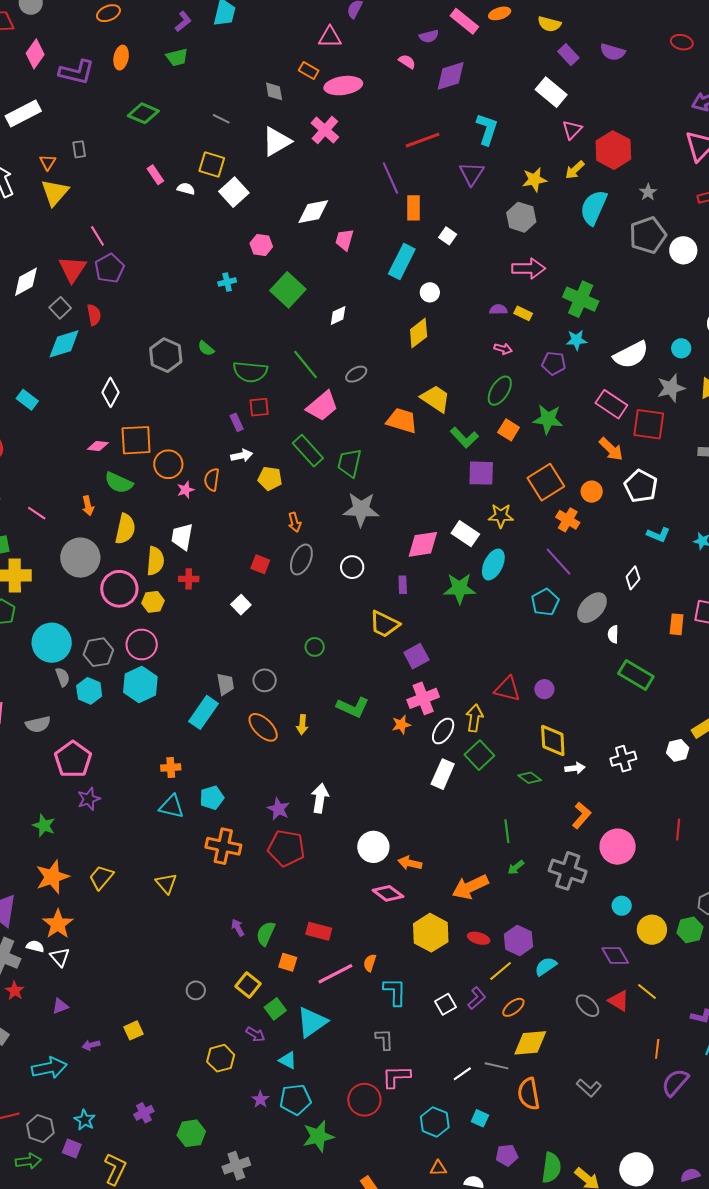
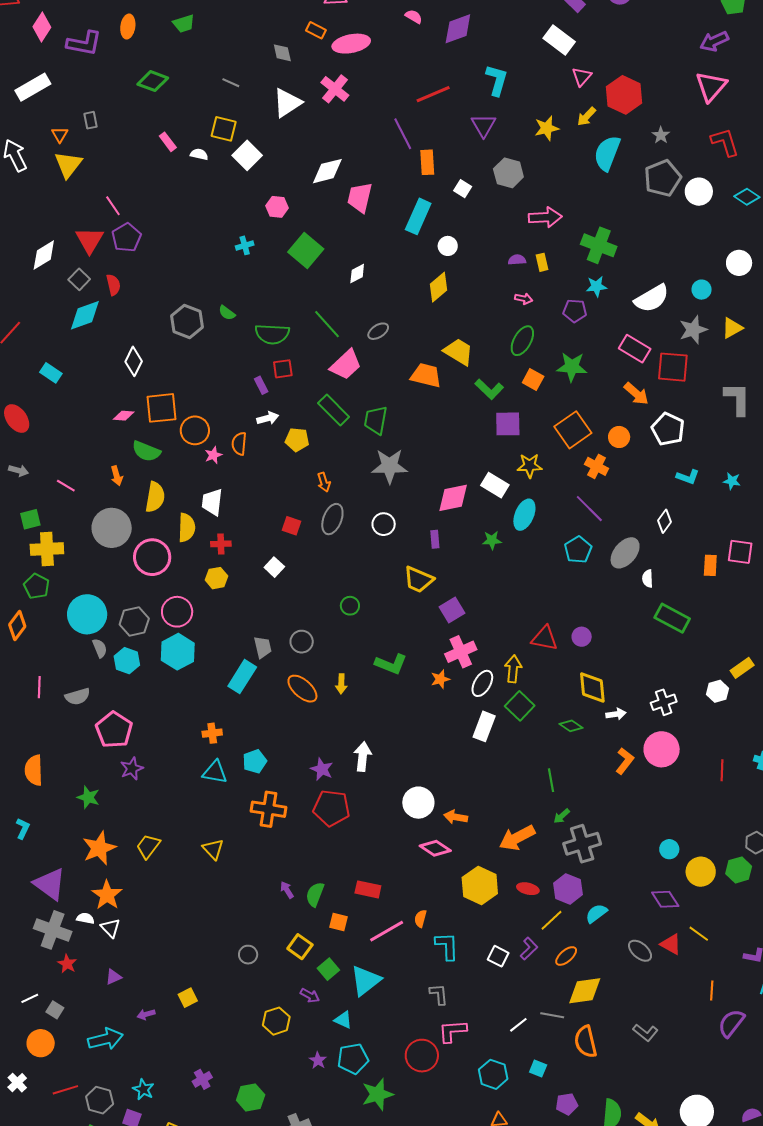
gray hexagon: (521, 217) -> (508, 173), moved
pink trapezoid: (344, 240) -> (360, 197), size x1.4
yellow rectangle: (523, 313) -> (542, 262), turned 54
green star: (460, 588) -> (492, 540), size x0.6
yellow hexagon: (153, 602) -> (216, 578), moved
pink circle: (618, 847) -> (662, 749), moved
gray cross: (568, 871) -> (582, 844), moved, turned -33
white square: (445, 1004) -> (498, 956), turned -30

